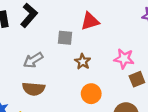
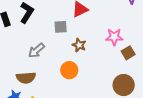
brown semicircle: (34, 89) -> (26, 78), moved
orange circle: (91, 94) -> (69, 70), moved

